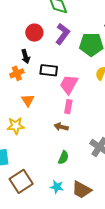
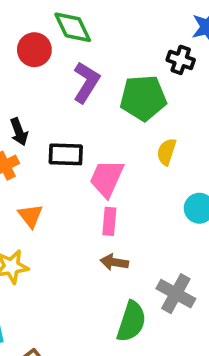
red circle: (34, 33) -> (34, 50), moved
brown arrow: (61, 127) -> (114, 262), moved
green semicircle: (63, 158) -> (131, 321), moved, size x1.5

